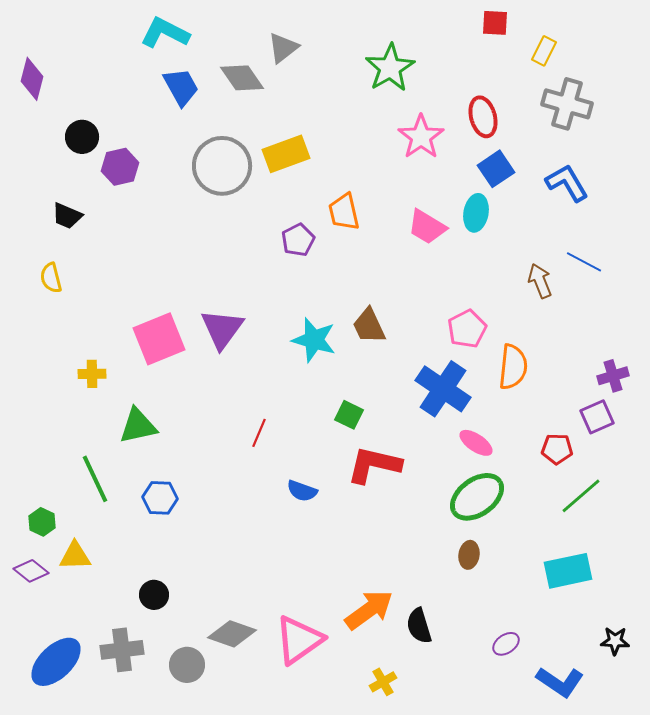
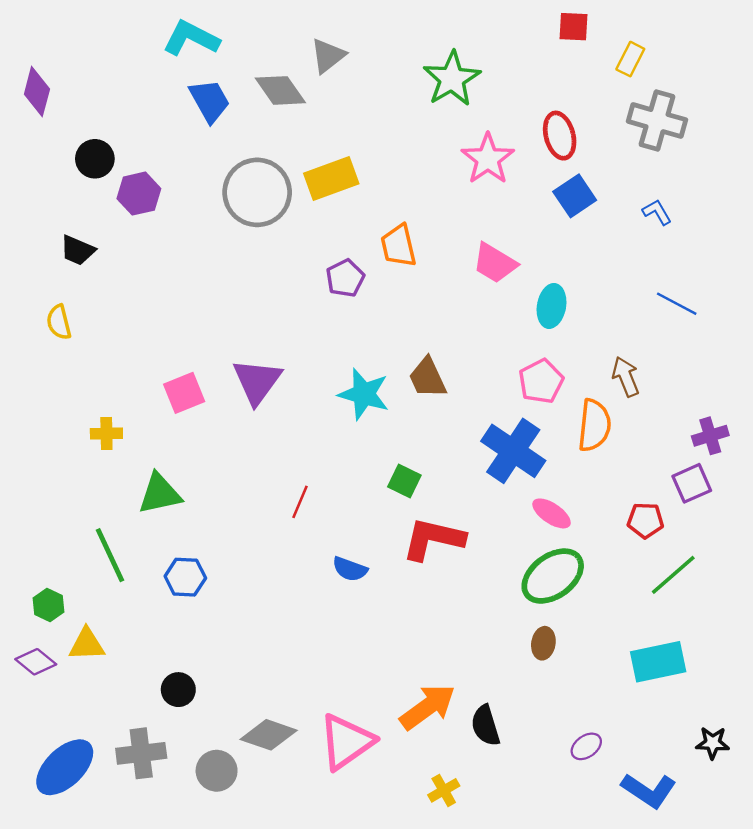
blue L-shape: (567, 183) -> (657, 212), size x0.6
cyan ellipse: (476, 213) -> (552, 306), moved
brown arrow: (540, 281) -> (626, 377), moved
pink square: (159, 339) -> (184, 393), size x0.7

